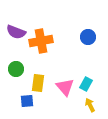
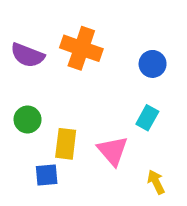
orange cross: (41, 41) -> (81, 48), moved, turned 30
cyan rectangle: (86, 84) -> (147, 118), moved

